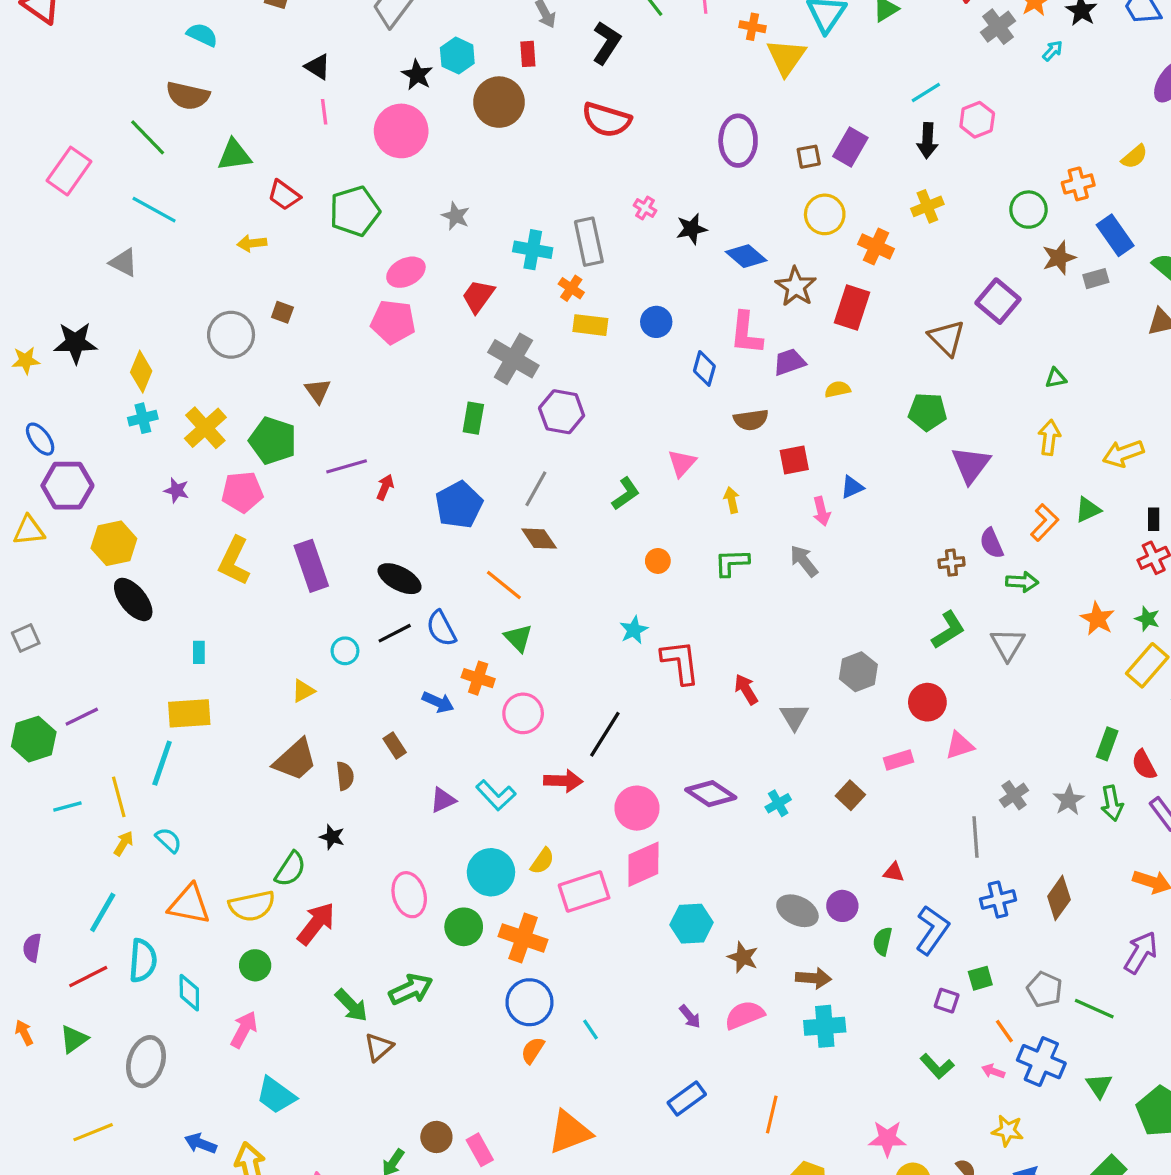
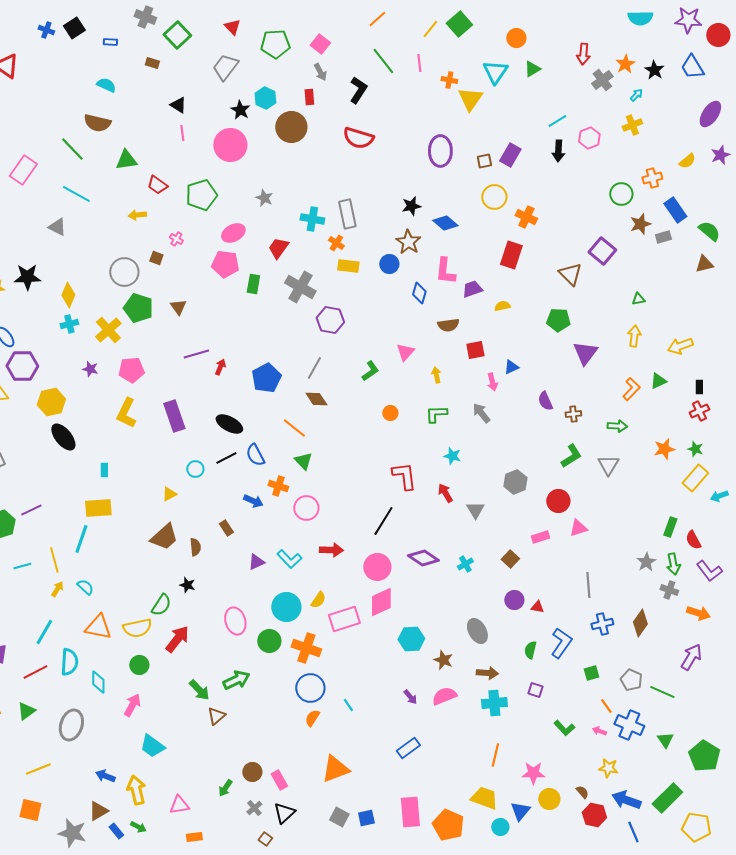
yellow cross: (927, 206) -> (632, 125), moved
pink cross: (645, 208) -> (176, 239), moved
brown star: (796, 287) -> (408, 242), moved
green rectangle: (473, 418) -> (253, 284), moved
green pentagon: (273, 441) -> (138, 308), moved
purple semicircle: (992, 543) -> (545, 401), moved
orange star: (1097, 619) -> (664, 449), turned 30
cyan star: (634, 630) -> (452, 456), moved, turned -30
black line: (605, 734) -> (383, 521), moved
gray cross: (1014, 795) -> (669, 590), moved, turned -36
purple circle: (842, 906) -> (514, 600), moved
gray ellipse: (797, 911) -> (477, 631), turned 35
purple square: (947, 1001) -> (535, 690), moved
orange line: (772, 1115) -> (495, 755), moved

